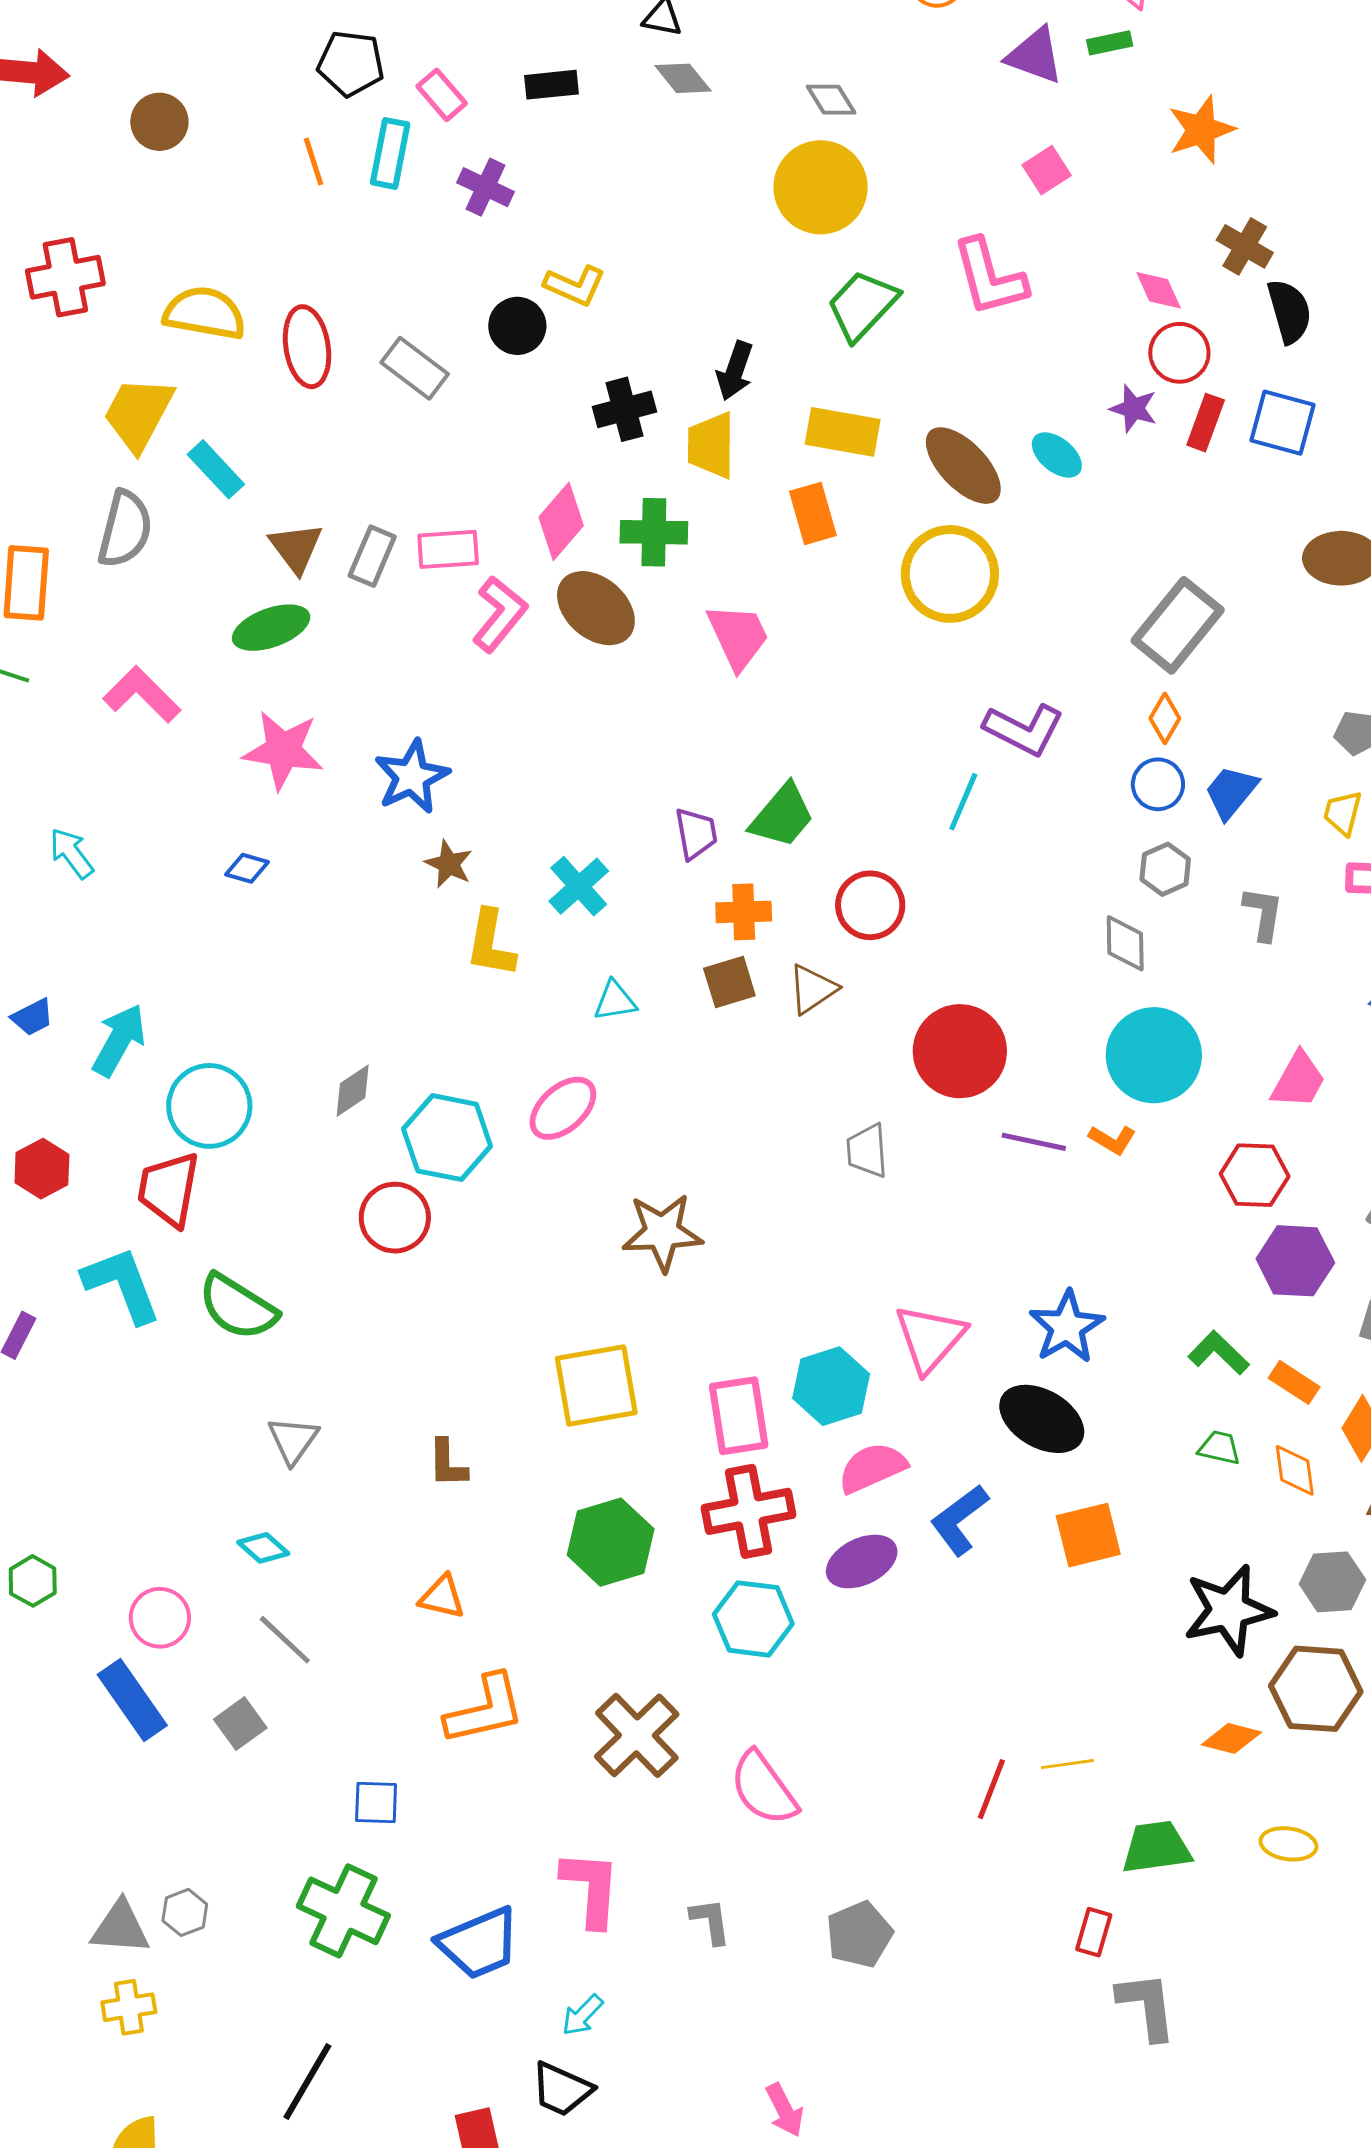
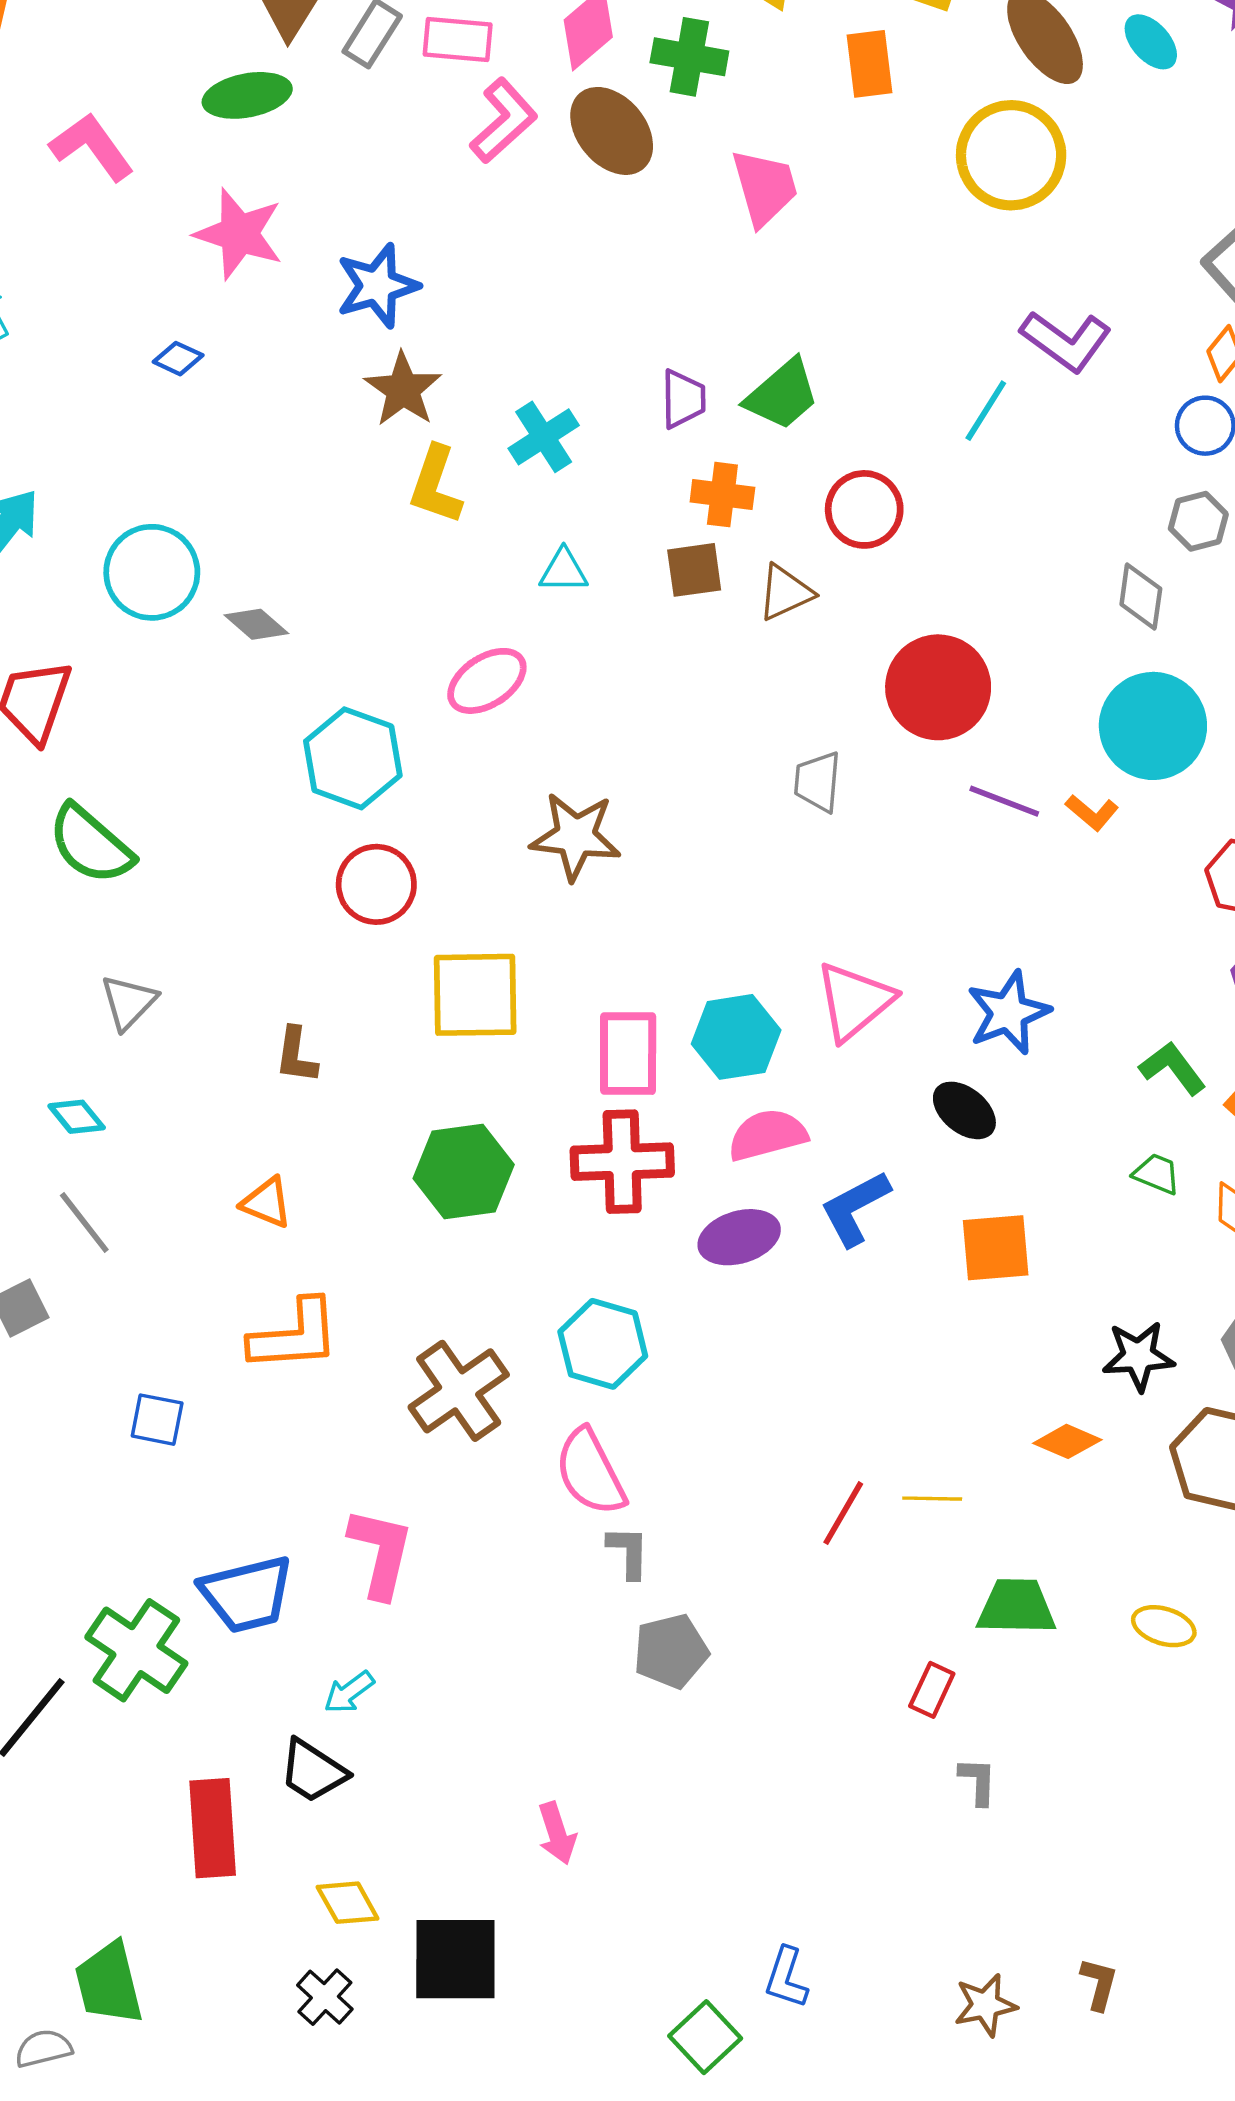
brown star: (449, 864) -> (403, 389), size x1.4
gray diamond: (353, 1091) -> (256, 624), turned 66
cyan circle: (209, 1106) -> (152, 572), moved
cyan hexagon: (447, 1138) -> (353, 758), moved
red circle: (395, 1218) -> (376, 884), moved
black ellipse: (1042, 1419) -> (964, 1110), size x0.7
black star: (1229, 1610) -> (1138, 1356), size x0.7
cyan hexagon: (753, 1619) -> (603, 1344), moved
orange diamond: (1231, 1738) -> (1067, 1441), moved
green cross: (343, 1911) -> (136, 1650), moved
gray L-shape: (710, 1921) -> (628, 1552), moved
gray L-shape: (1147, 2006) -> (978, 1781), size x0.6

